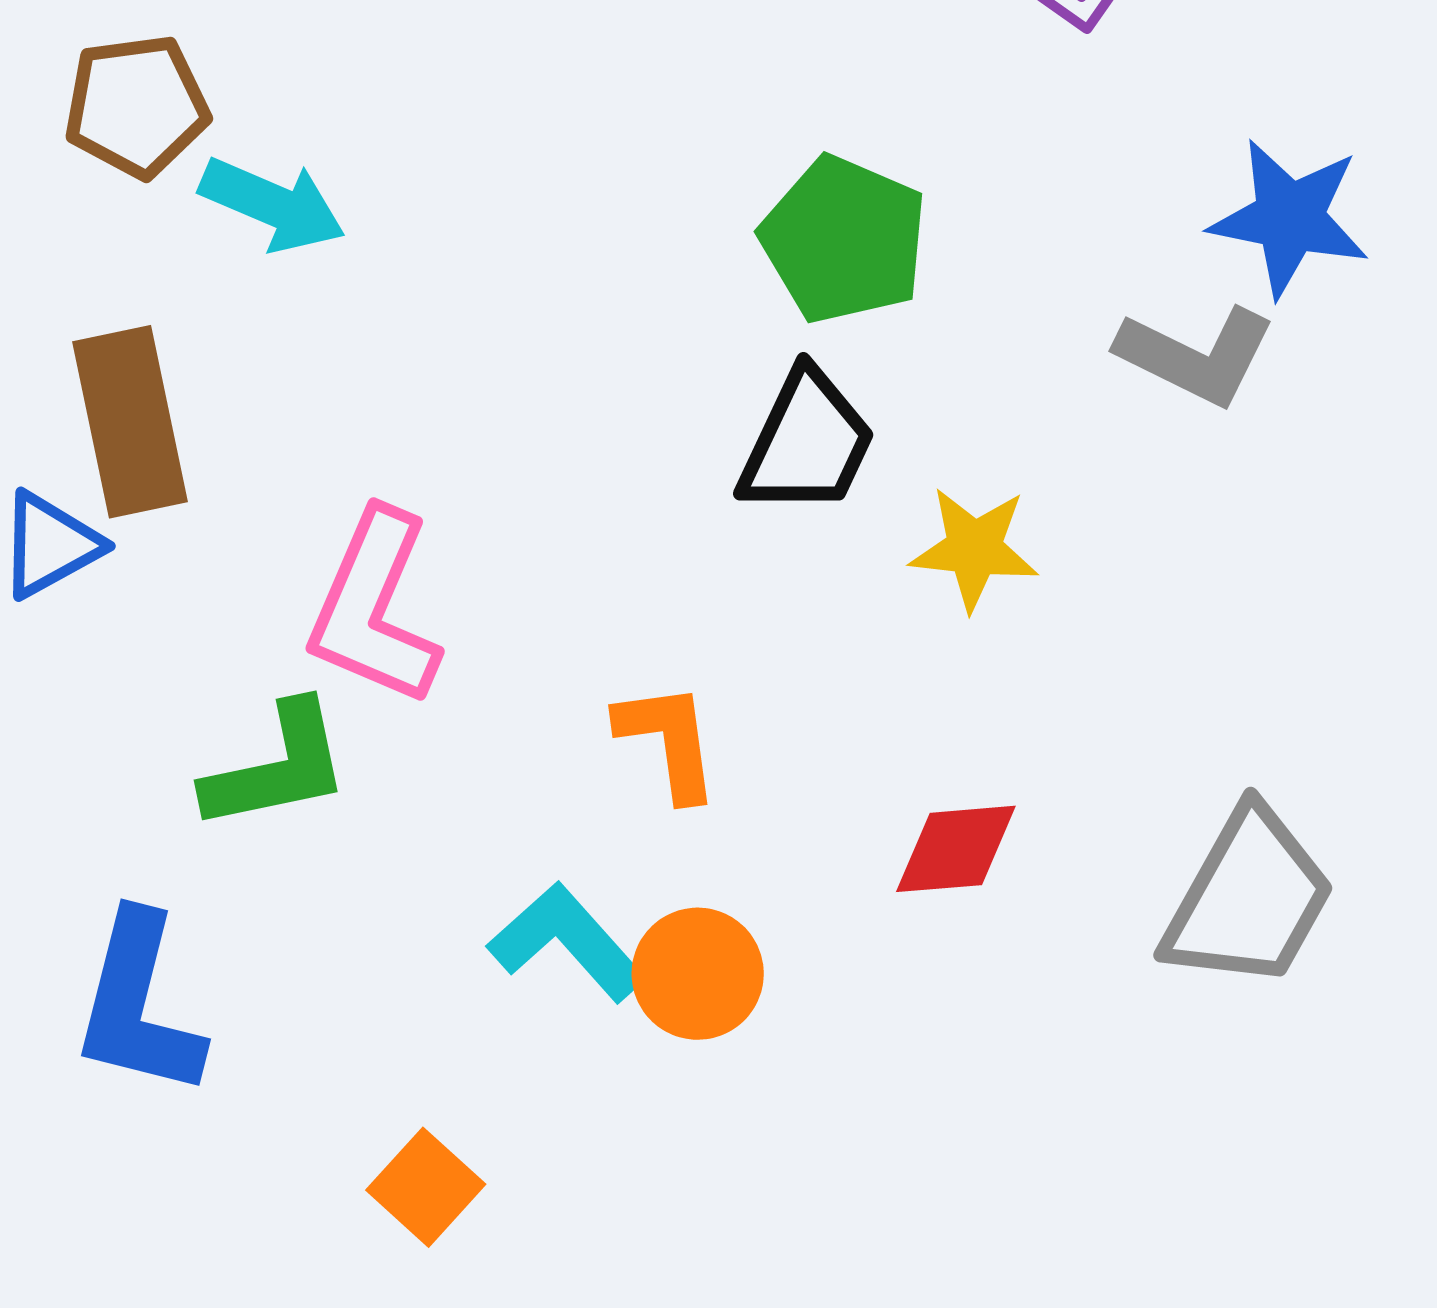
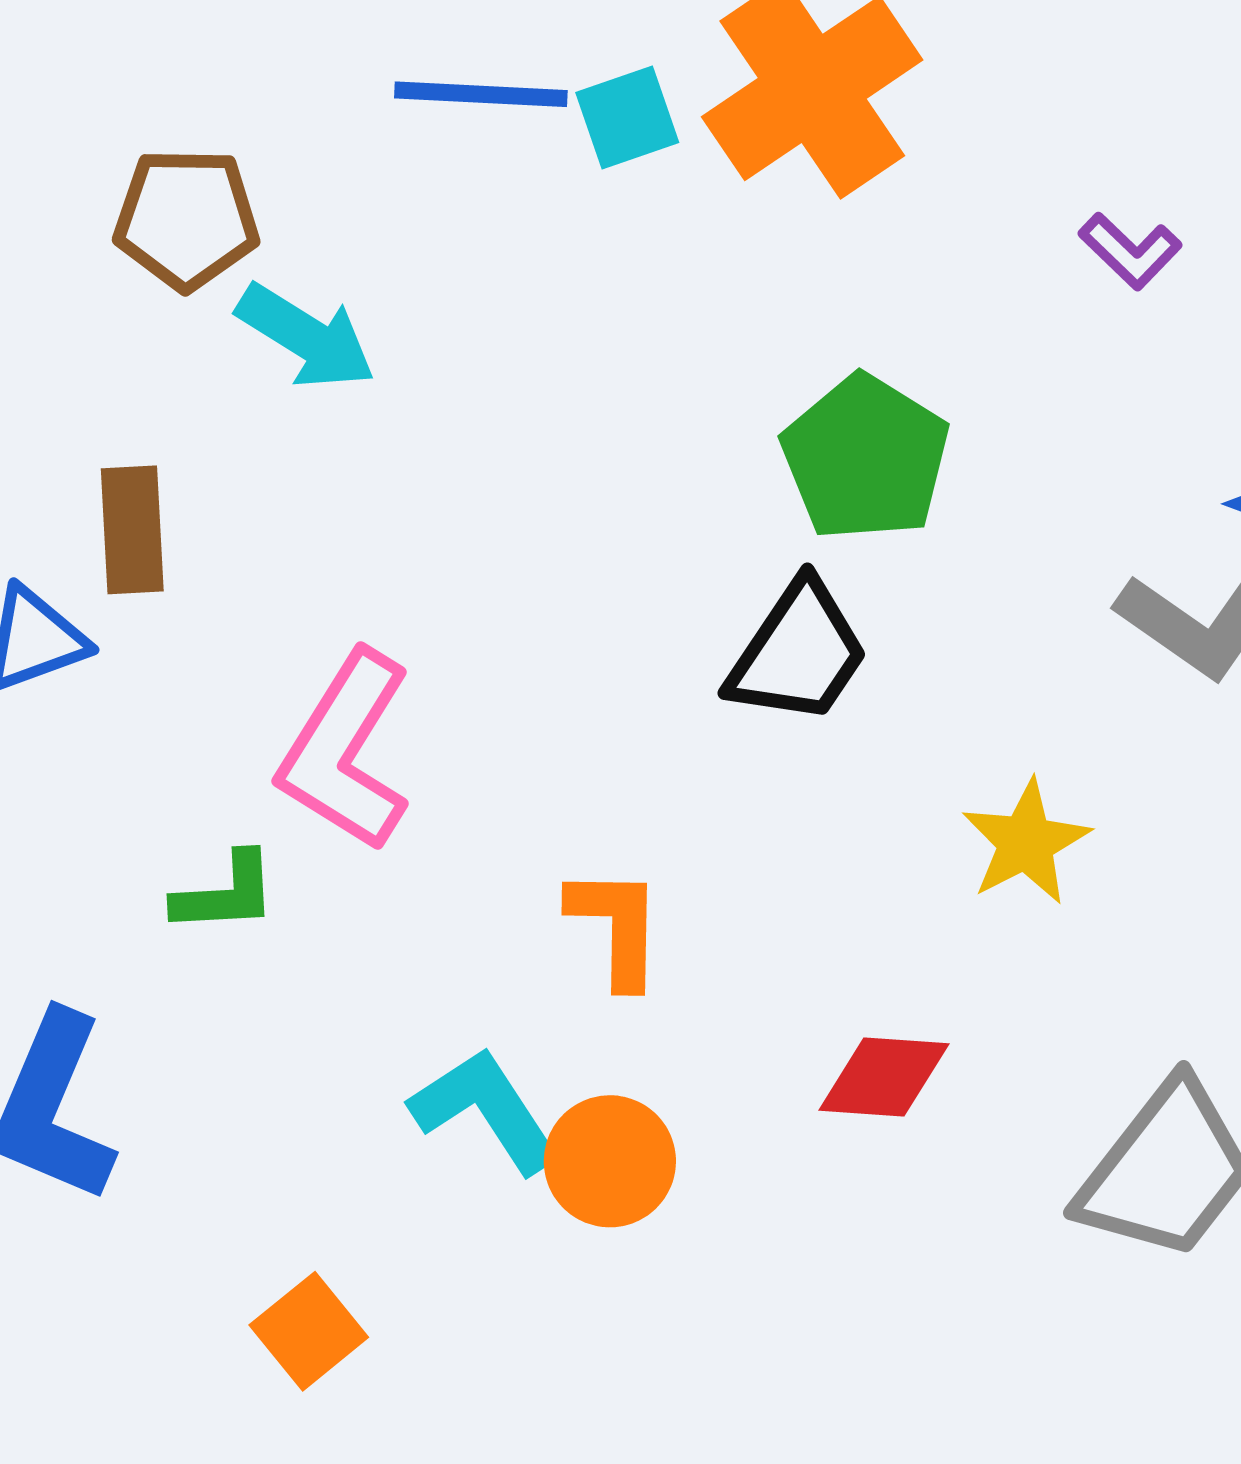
brown rectangle: (130, 422) -> (132, 530), size x0.7
yellow star: (974, 549) -> (1026, 842), moved, turned 30
green L-shape: (277, 767) -> (225, 893), size x0.7

